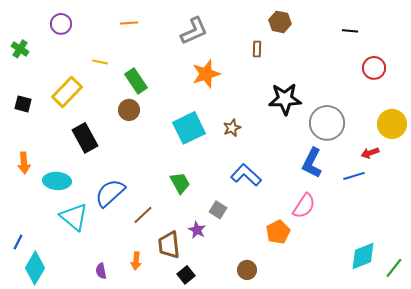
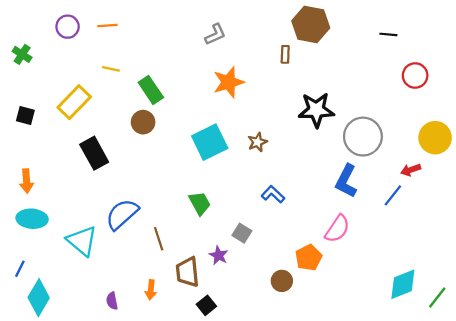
brown hexagon: (280, 22) -> (311, 24), size x1.5
orange line: (129, 23) -> (108, 26), moved
gray L-shape: (194, 31) -> (215, 34), size x0.7
blue L-shape: (246, 175) -> (273, 194), size x0.7
blue line: (354, 176) -> (393, 195), turned -35
cyan ellipse: (57, 181) -> (32, 219), moved
brown line: (143, 215) -> (159, 239), turned -65
brown circle: (247, 270) -> (282, 281), moved

